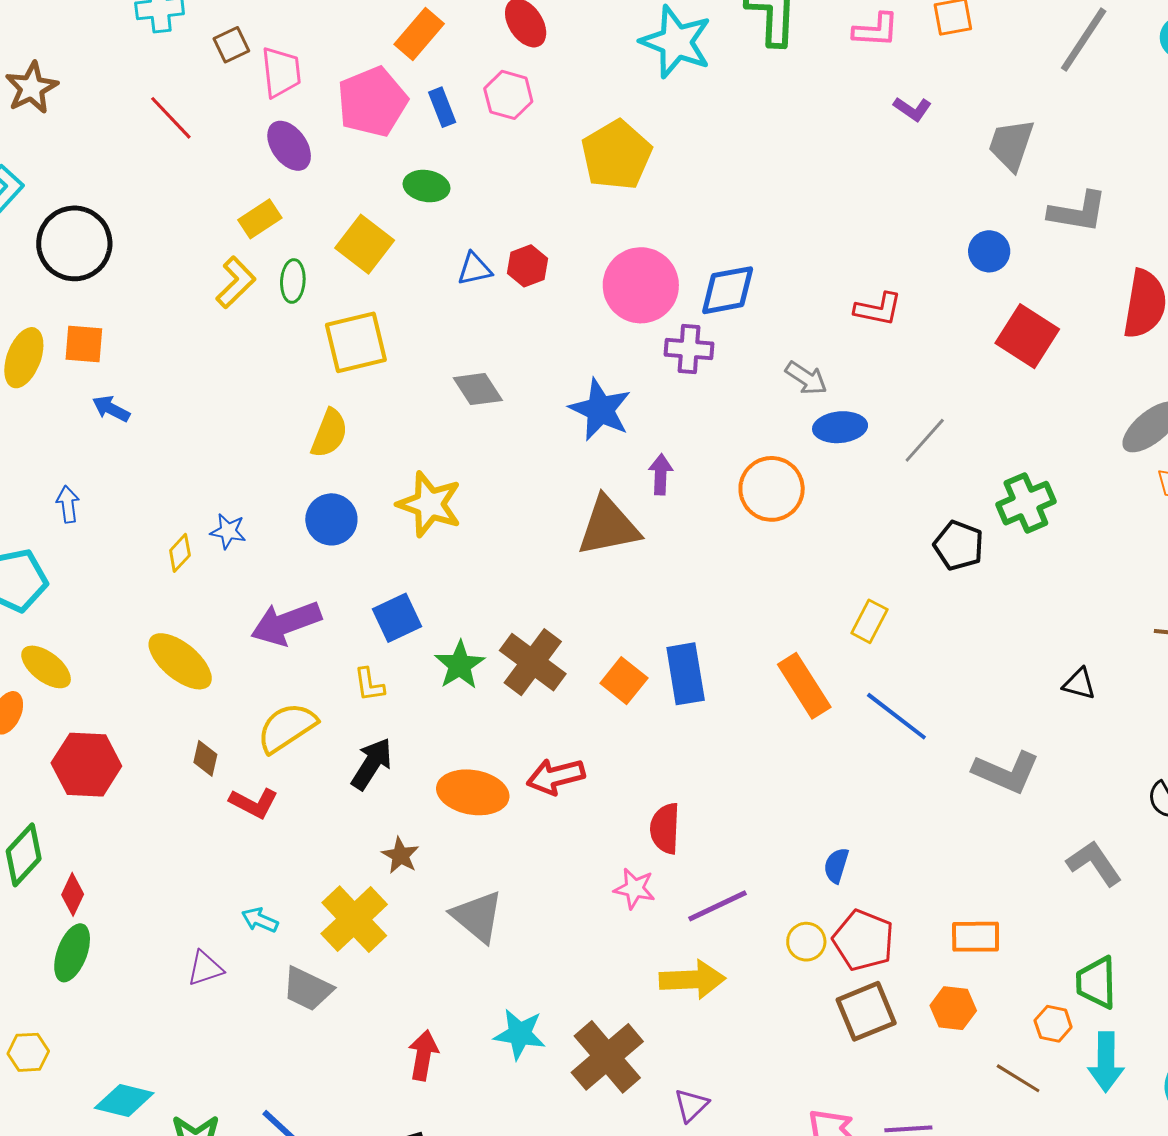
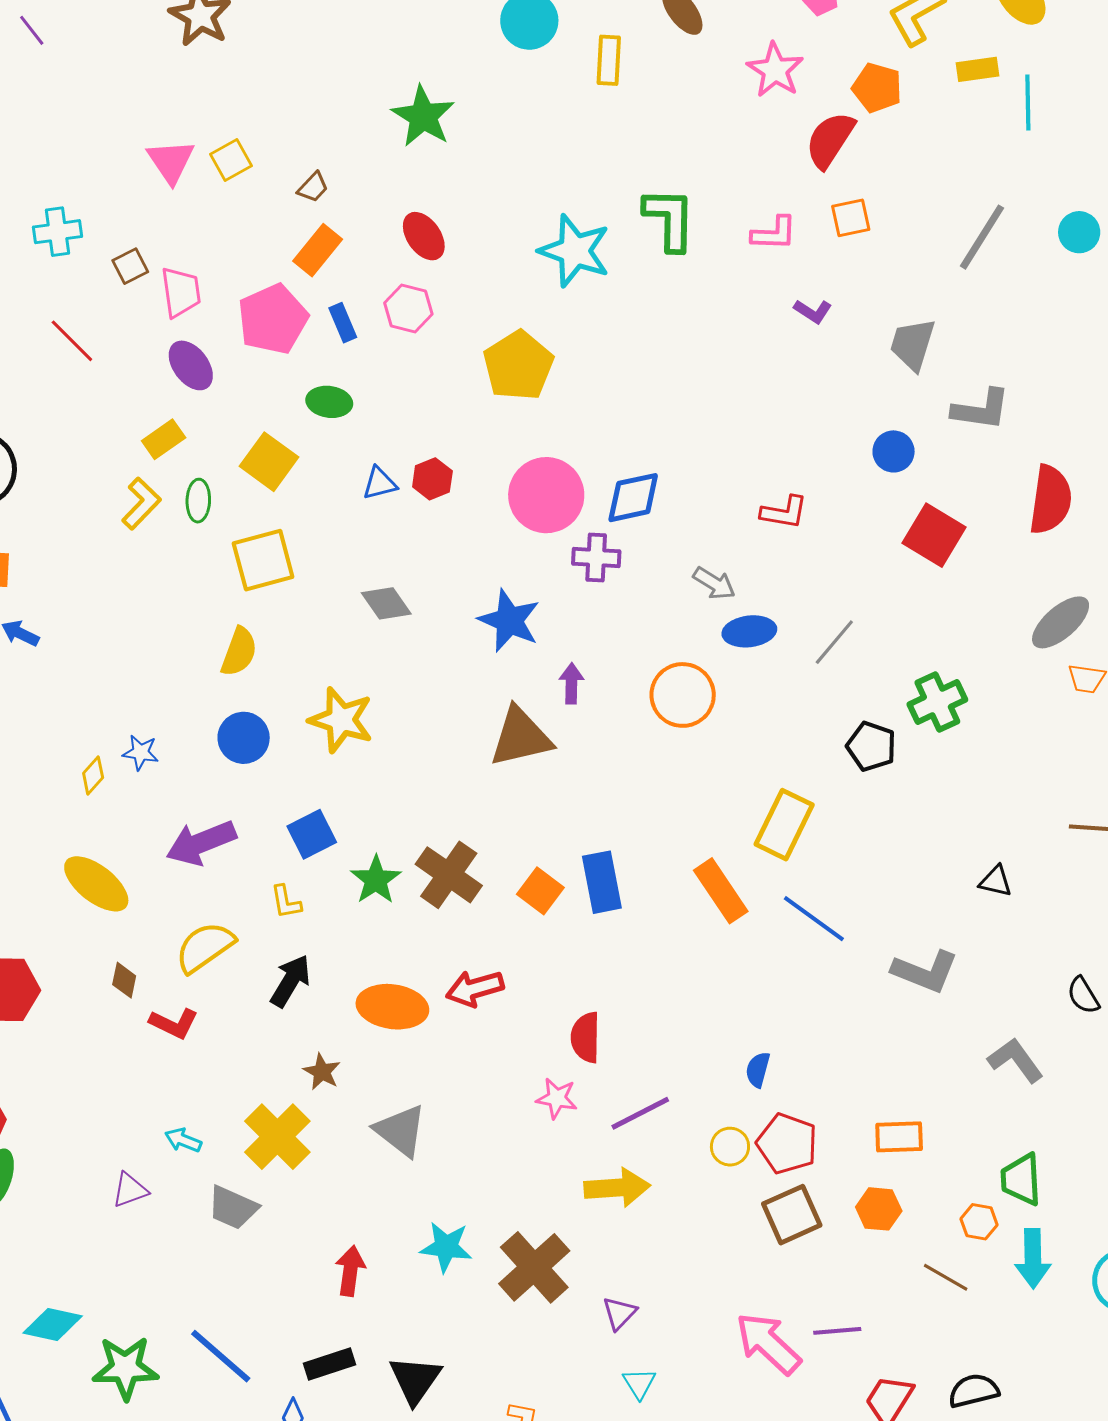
yellow rectangle: (869, 621) -> (784, 825), size x1.6

